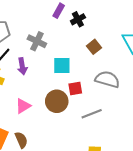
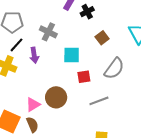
gray semicircle: (107, 79) -> (114, 69), turned 110
brown circle: (57, 101) -> (56, 97), moved
pink triangle: (23, 106) -> (33, 105), moved

